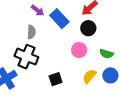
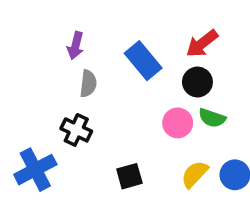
purple arrow: (38, 10) -> (76, 46), moved, turned 64
green semicircle: (107, 54) -> (212, 118), moved
black cross: (26, 57) -> (76, 130), size x0.7

